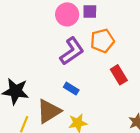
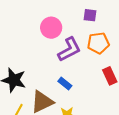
pink circle: (67, 14) -> (51, 28), moved

